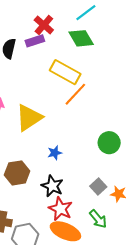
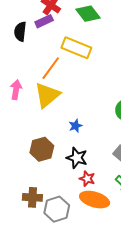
orange line: (75, 94) -> (51, 68), moved
red star: (60, 209) -> (87, 179), size x0.7

